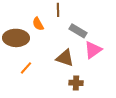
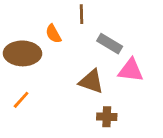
pink triangle: (93, 50) -> (131, 70), turned 42
orange line: (26, 68) -> (21, 100), moved

